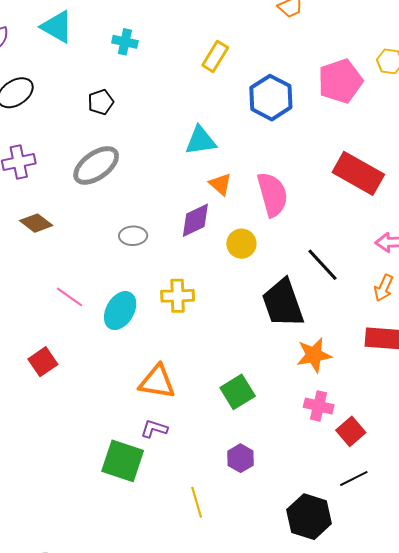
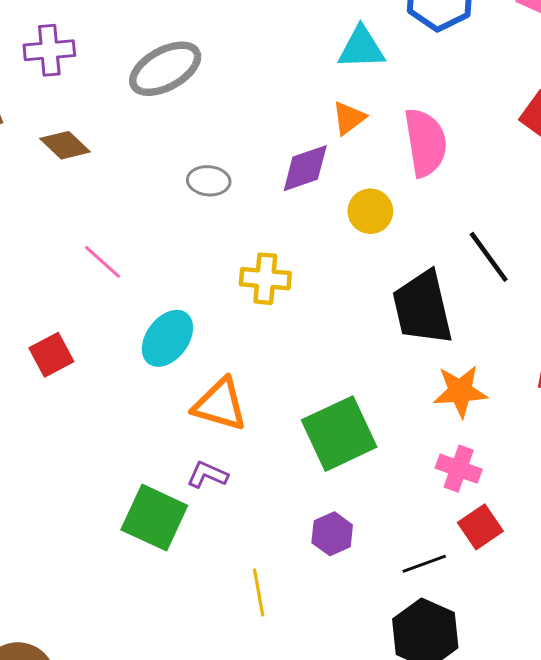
cyan triangle: (201, 141) -> (361, 48), moved
orange triangle: (220, 184) -> (349, 118), turned 35
cyan ellipse: (120, 311) -> (167, 338), moved
green square: (238, 392) -> (339, 434), size x1.4
red square: (351, 431) -> (480, 527), moved
black line: (354, 478) -> (424, 564), moved

